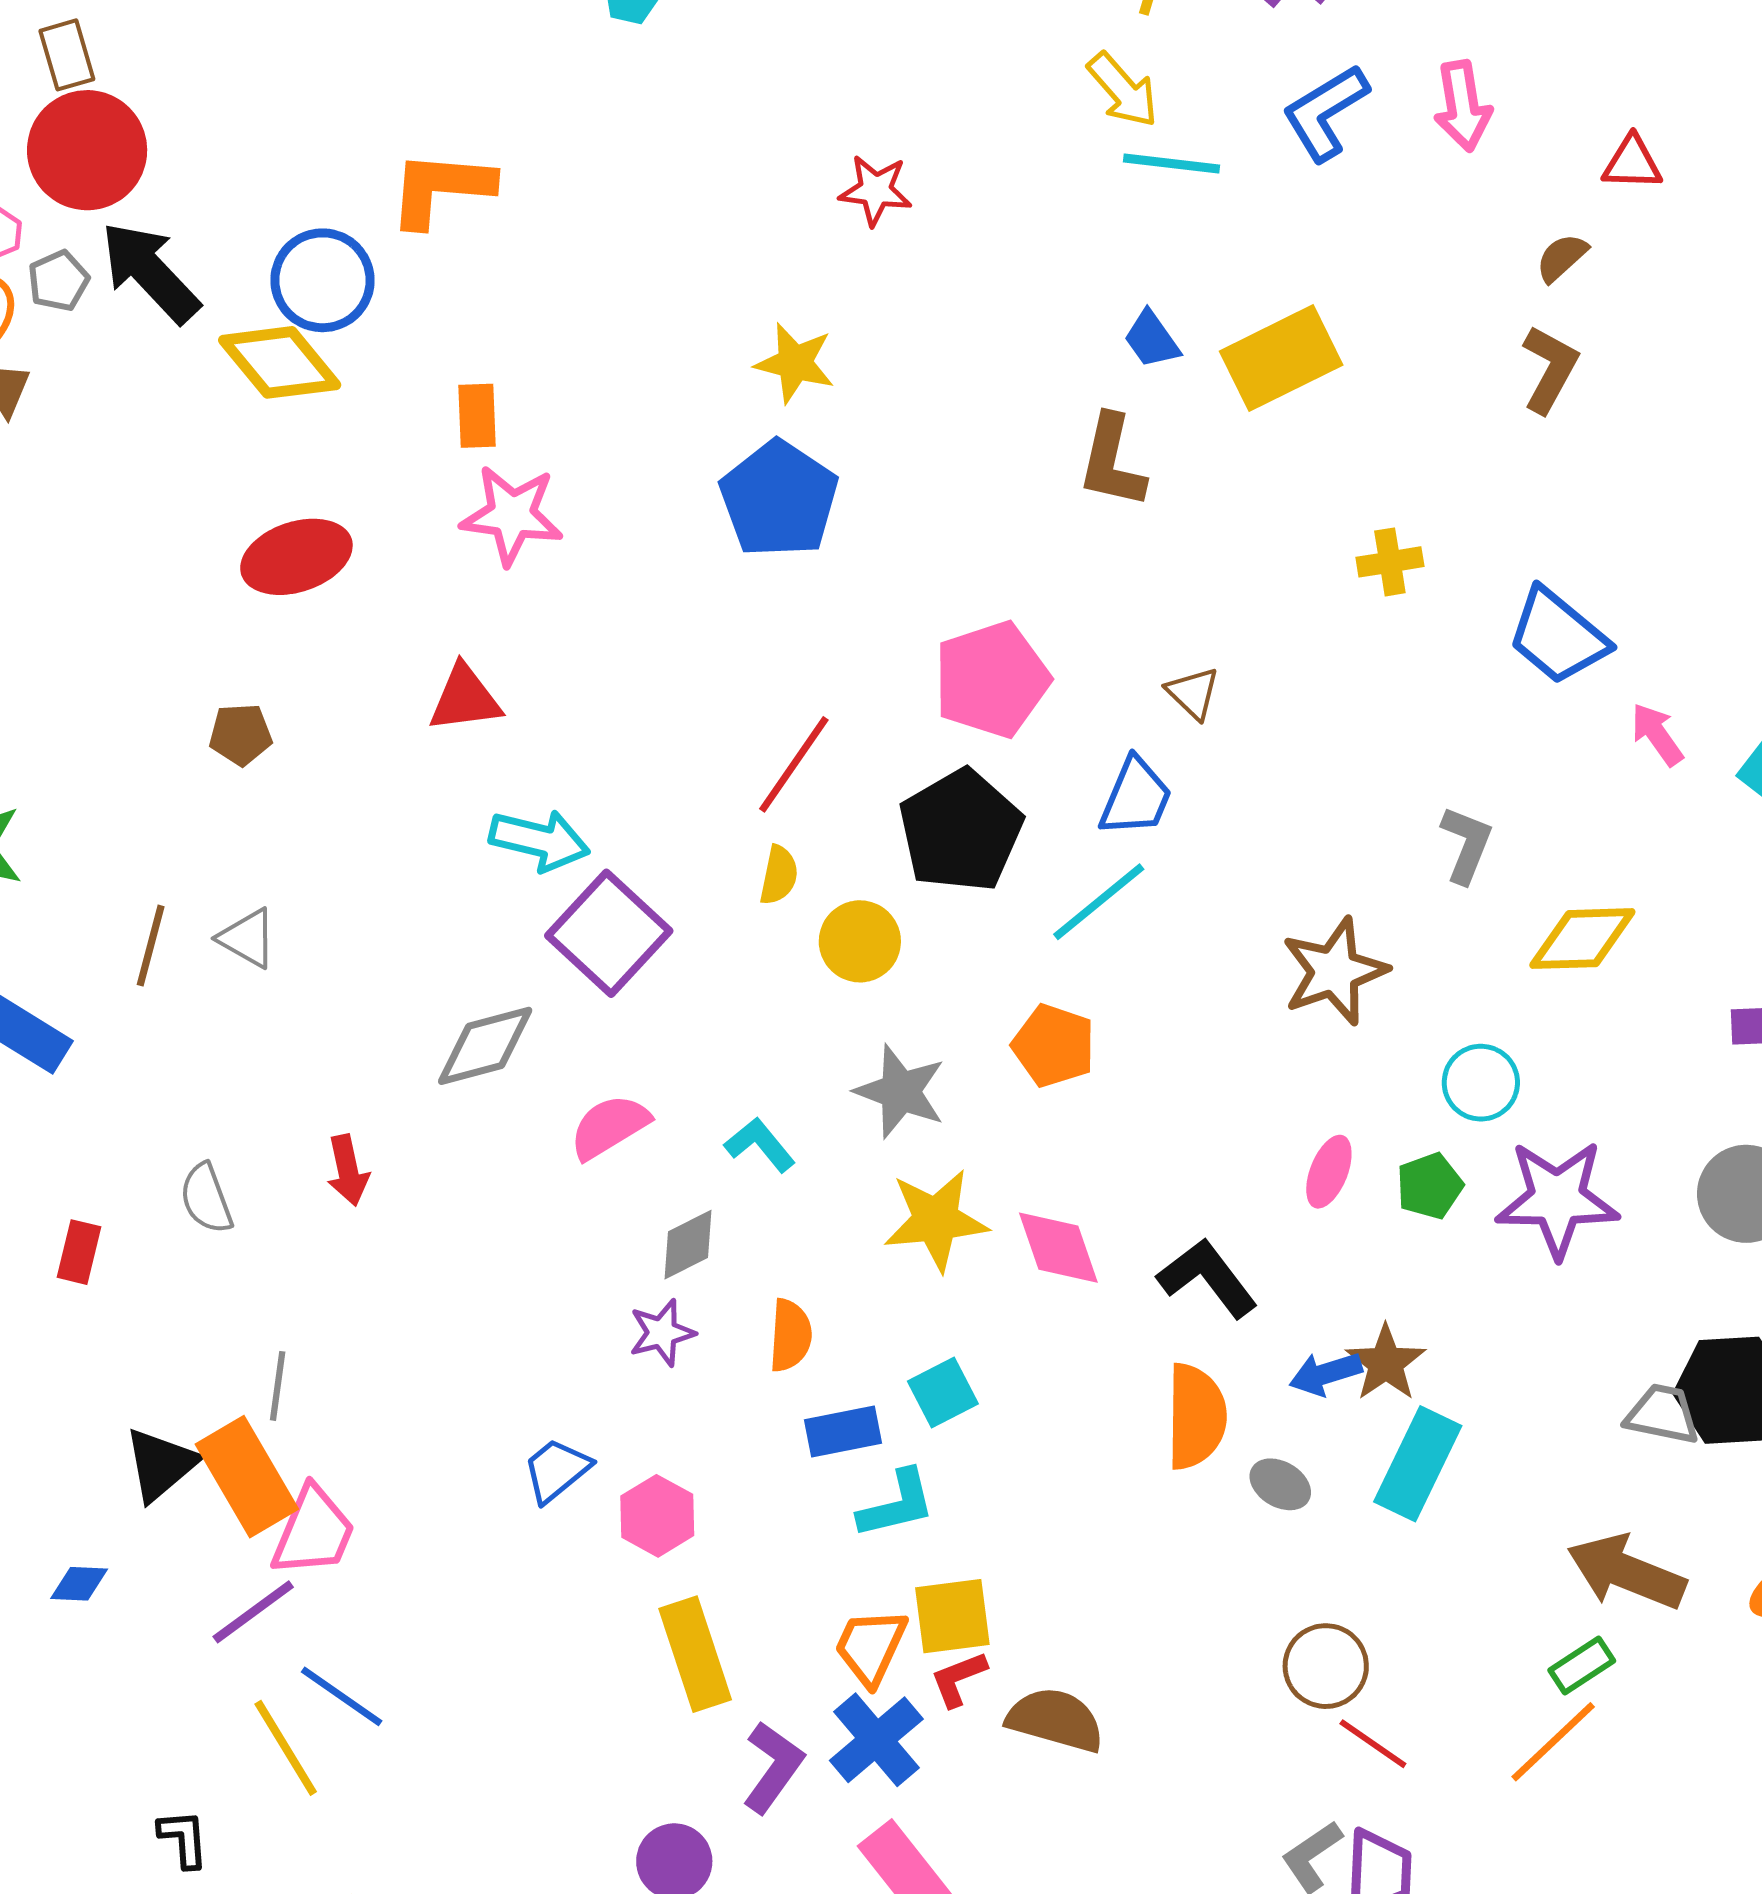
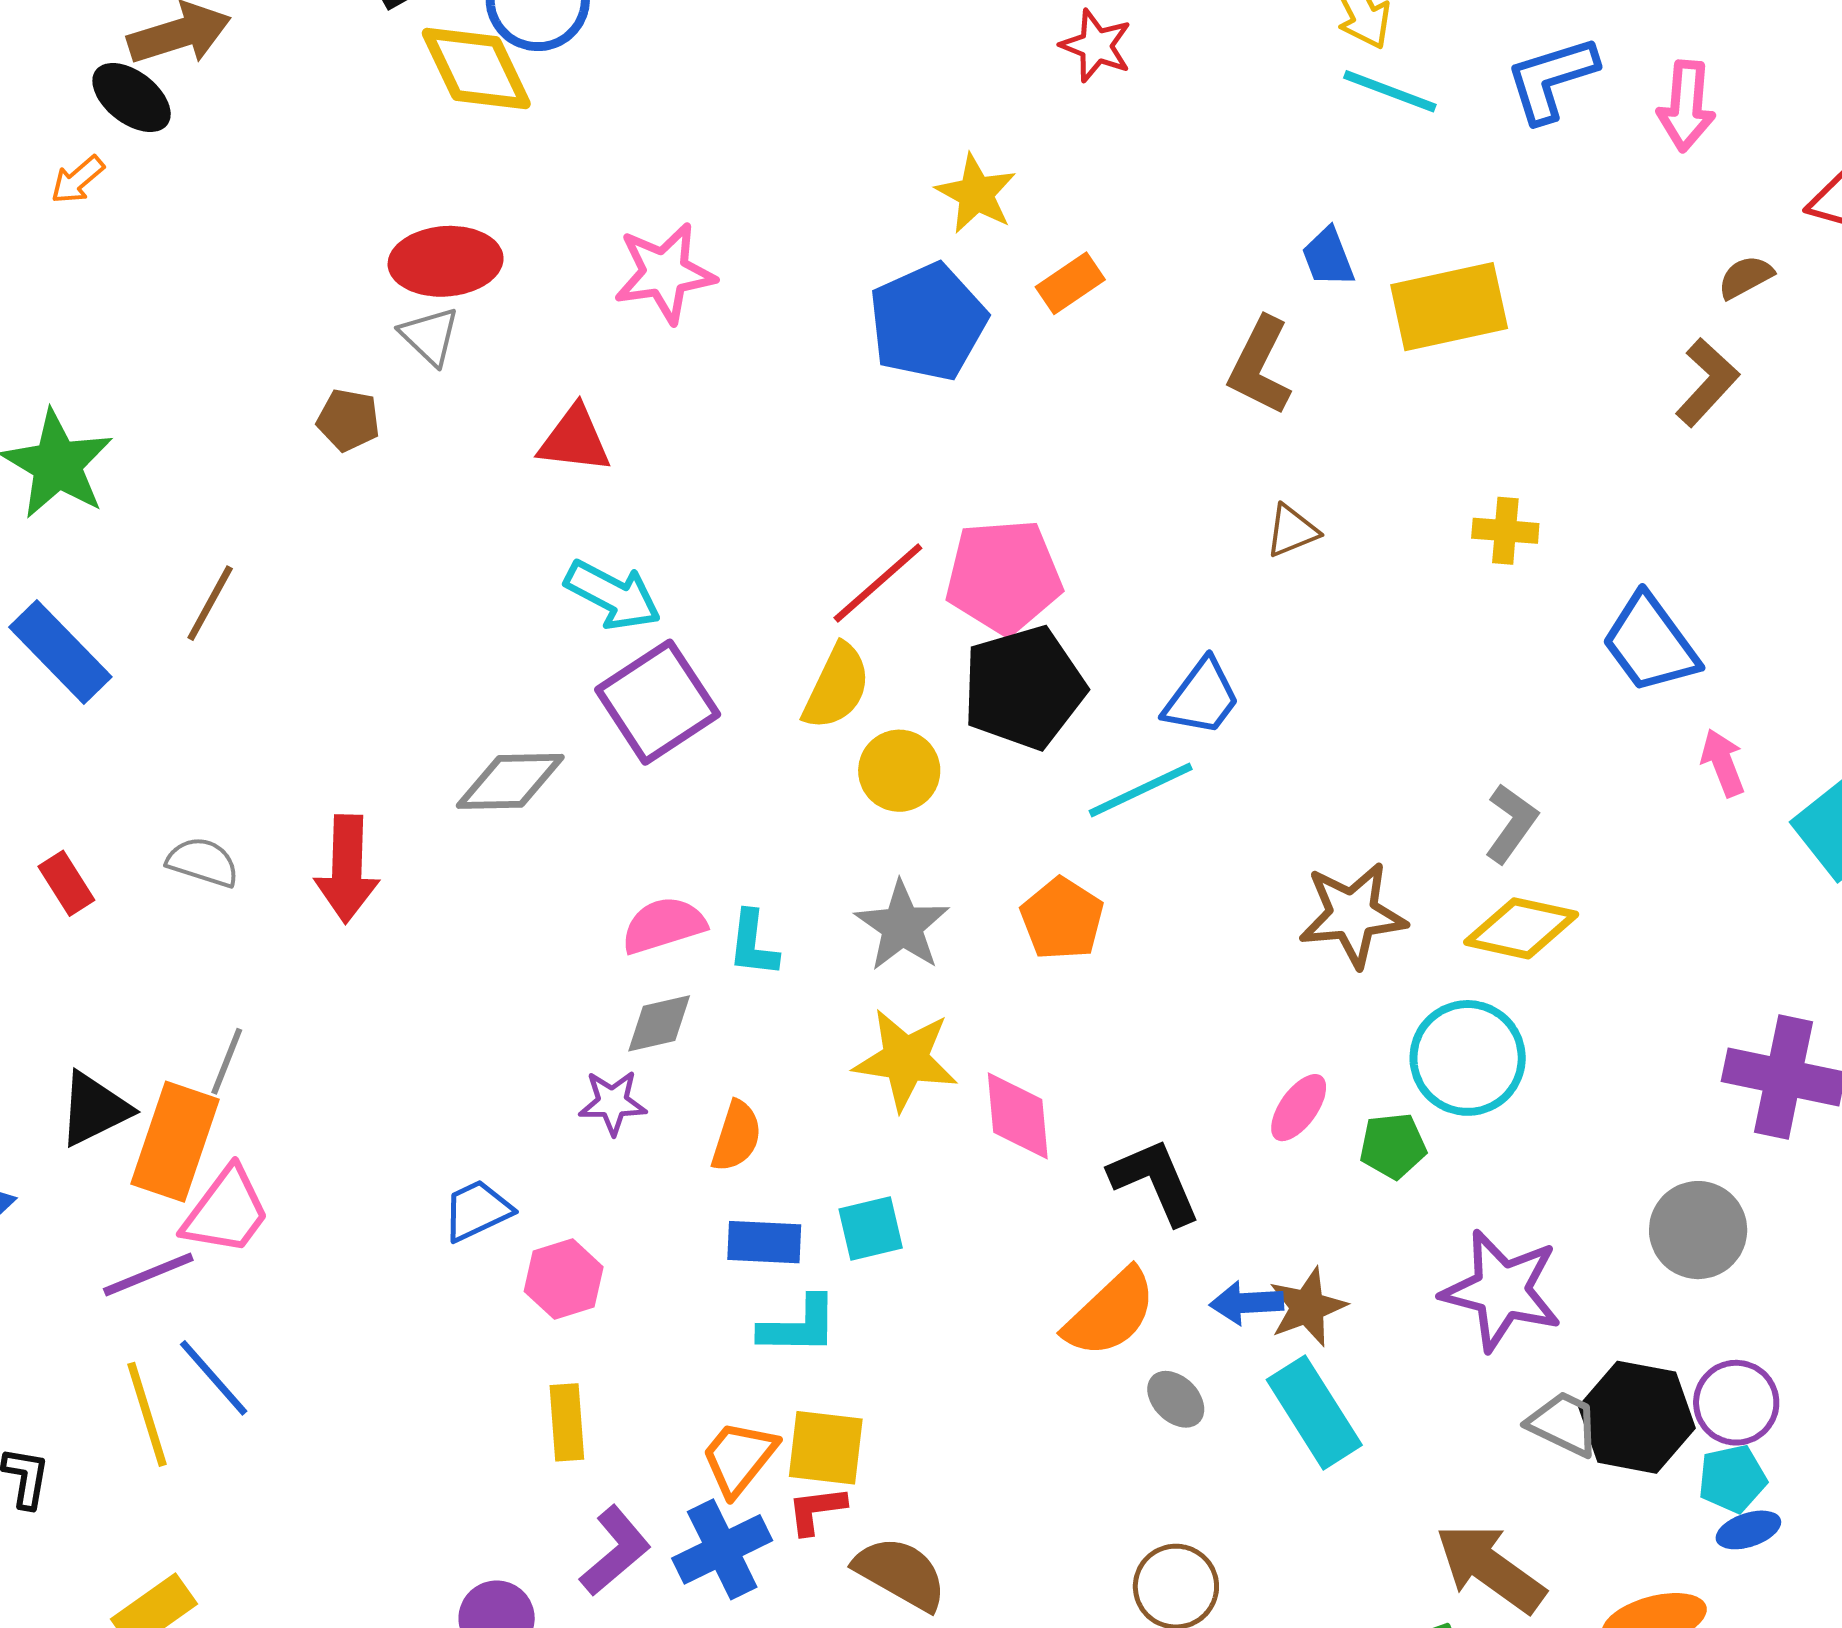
orange rectangle: (477, 416) -> (1070, 283), moved, turned 44
pink star: (512, 515) -> (665, 273), turned -30
pink pentagon: (992, 680) -> (1004, 577), moved
brown triangle: (1193, 693) -> (1292, 531), moved, turned 40
yellow semicircle: (779, 875) -> (837, 687), size x1.5
gray triangle: (247, 938) -> (430, 336), moved
yellow diamond: (1582, 939) -> (1521, 928), moved
cyan circle: (1481, 1083) -> (1468, 1058), size x1.5
pink semicircle: (609, 1127) -> (664, 925), moved
cyan L-shape: (760, 1145) -> (753, 944), turned -148
red arrow: (348, 1170) -> (347, 869), size x1.5
gray semicircle: (206, 1199) -> (203, 862), turned 114
purple star: (1557, 1199) -> (1502, 1291), moved
red rectangle: (79, 1252) -> (66, 883), turned -60
orange semicircle: (1196, 1417) -> (1110, 1313), turned 32
cyan rectangle: (1418, 1464) -> (1314, 1412), turned -72
orange rectangle: (247, 1477) -> (175, 1142), turned 35
yellow rectangle: (695, 1654) -> (567, 1422), size x0.7

